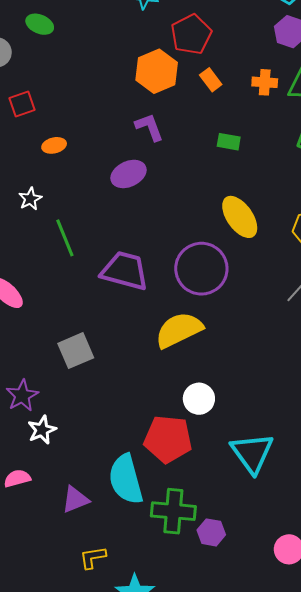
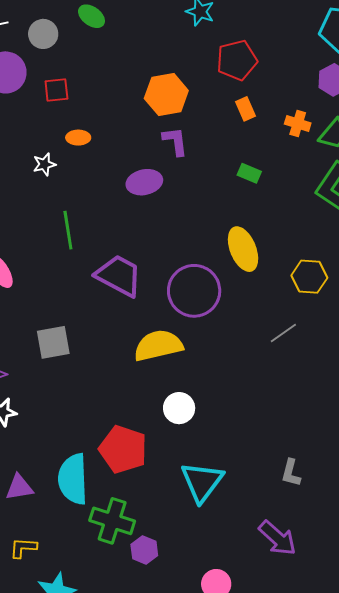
orange hexagon: (157, 71) -> (166, 94), moved
white star: (30, 199) -> (44, 164), moved
white circle: (199, 399) -> (179, 408), moved

